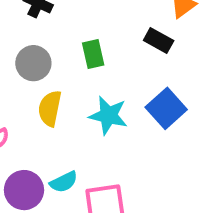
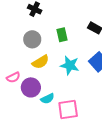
yellow semicircle: (50, 108) -> (40, 62), turned -132
purple circle: (24, 190) -> (31, 87), moved

